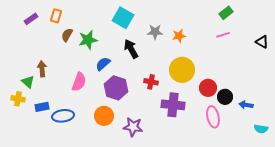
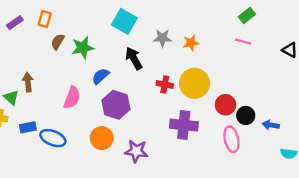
pink line: (223, 35) -> (243, 42), turned 32
red cross: (151, 82) -> (165, 85), moved
blue ellipse: (63, 116) -> (53, 138), turned 30

